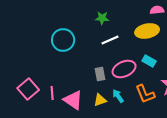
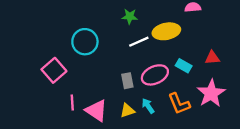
yellow ellipse: (147, 31) -> (166, 31), moved
pink square: (28, 89) -> (54, 70), moved

